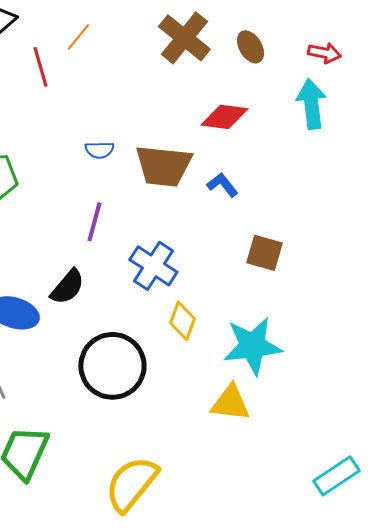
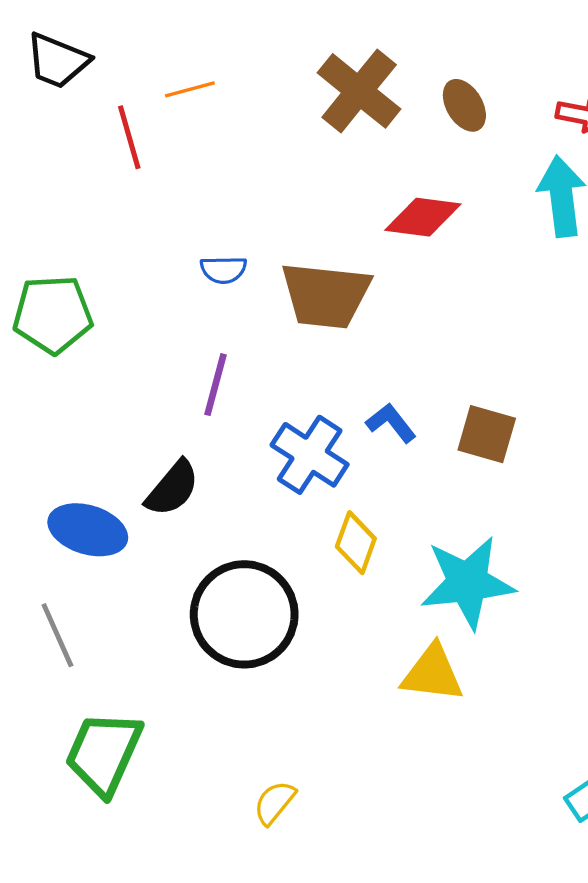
orange line: (78, 37) -> (190, 89), turned 36
blue L-shape: (222, 185) -> (391, 423), moved
yellow semicircle: (131, 484) -> (274, 803), size x0.5

